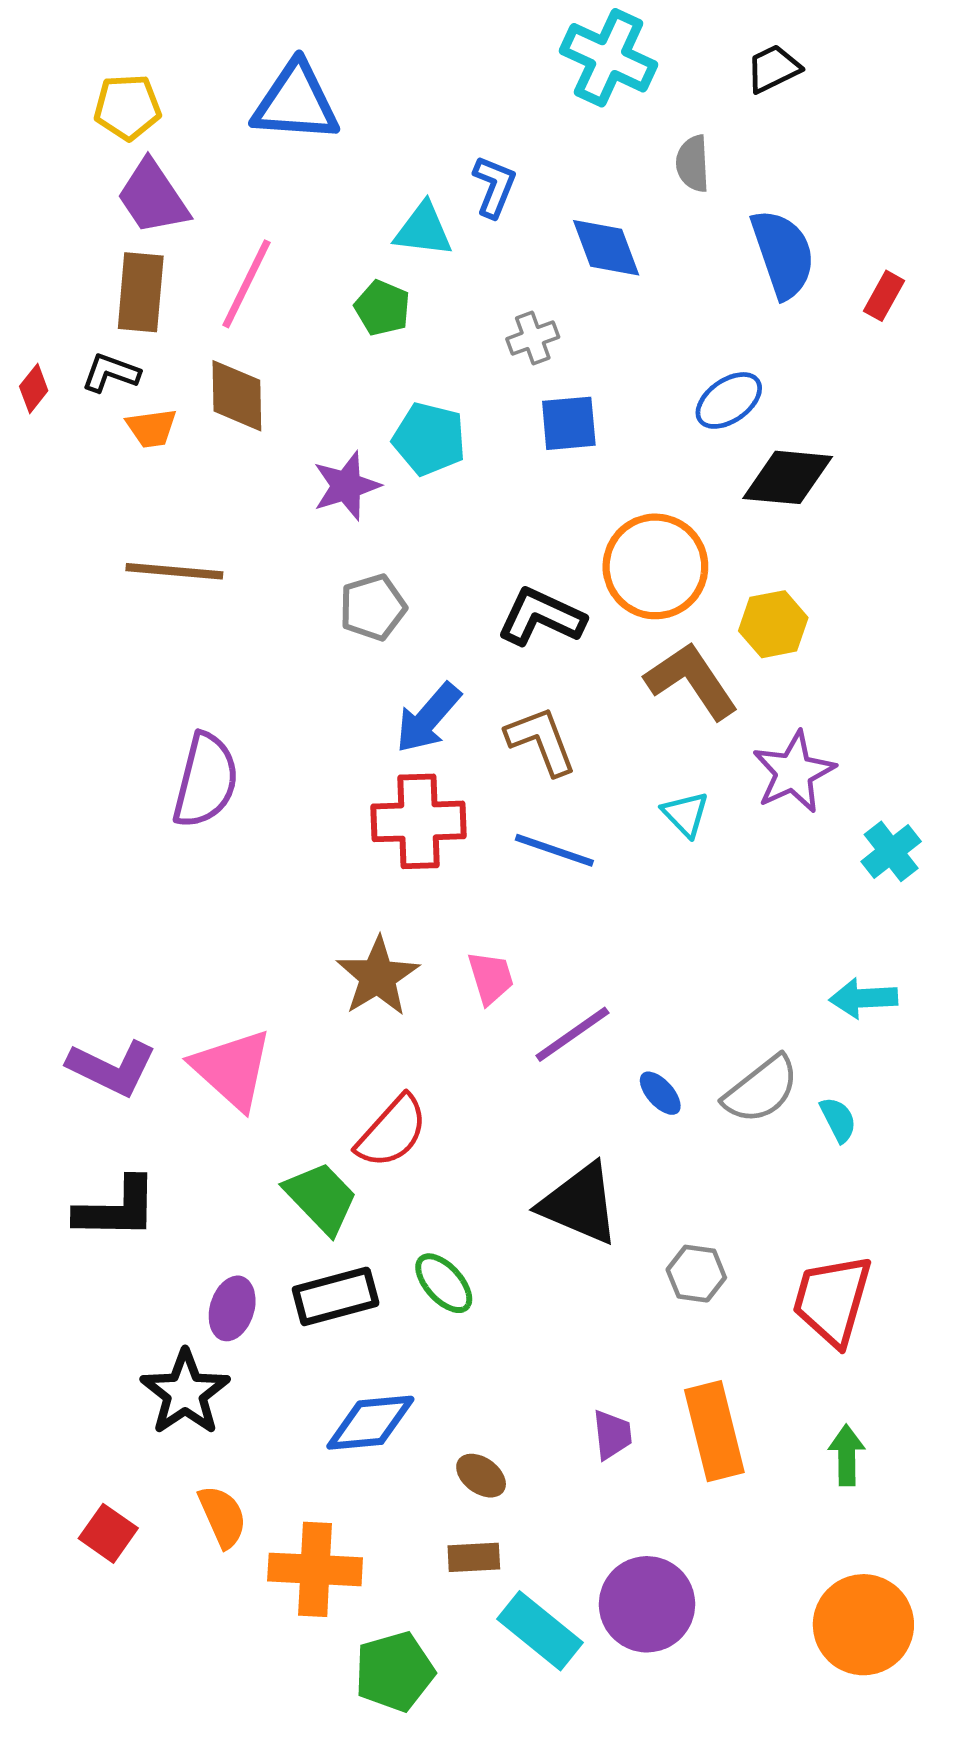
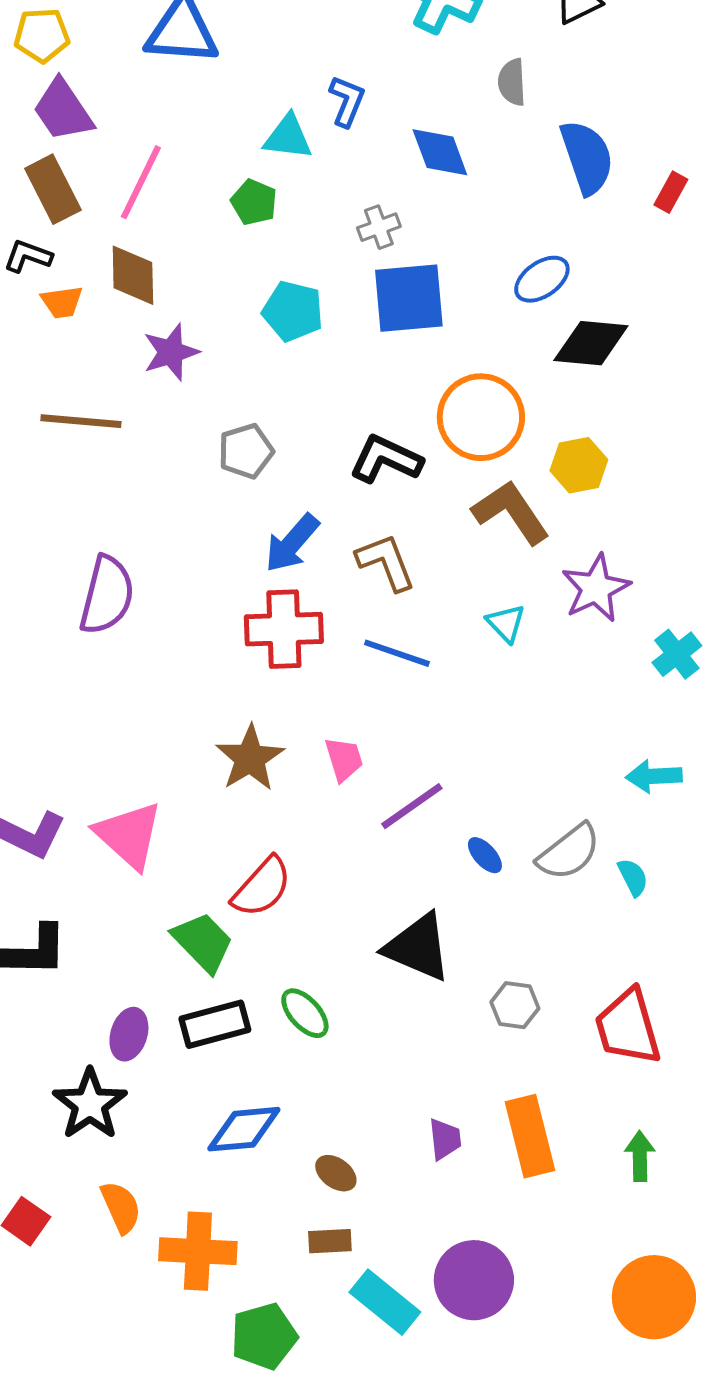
brown rectangle: (141, 292) -> (53, 189), turned -32
blue square: (569, 423) -> (409, 298), size x1.5
purple star: (346, 486) -> (171, 352), moved
red trapezoid: (832, 1300) -> (628, 1027), turned -32

